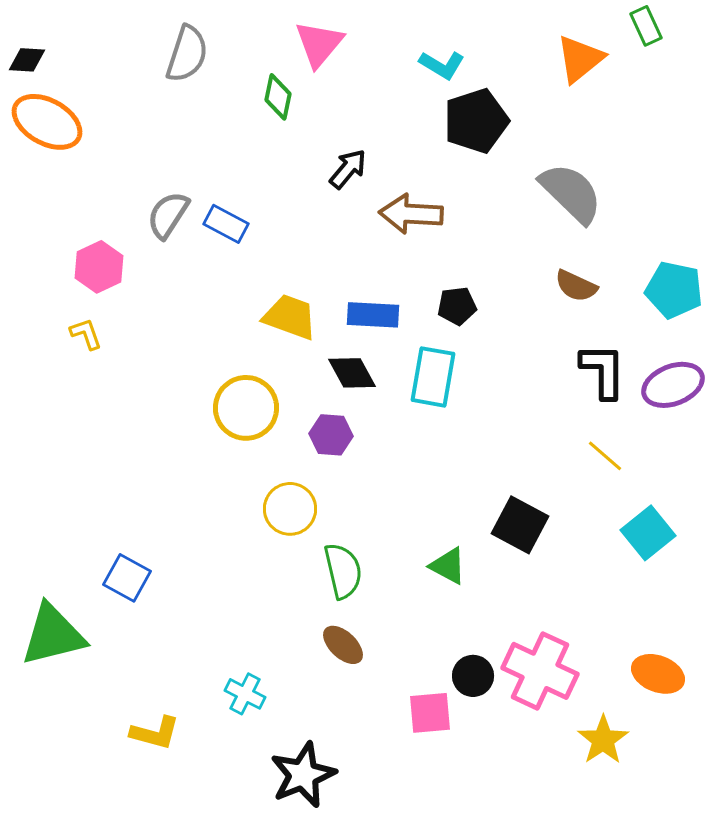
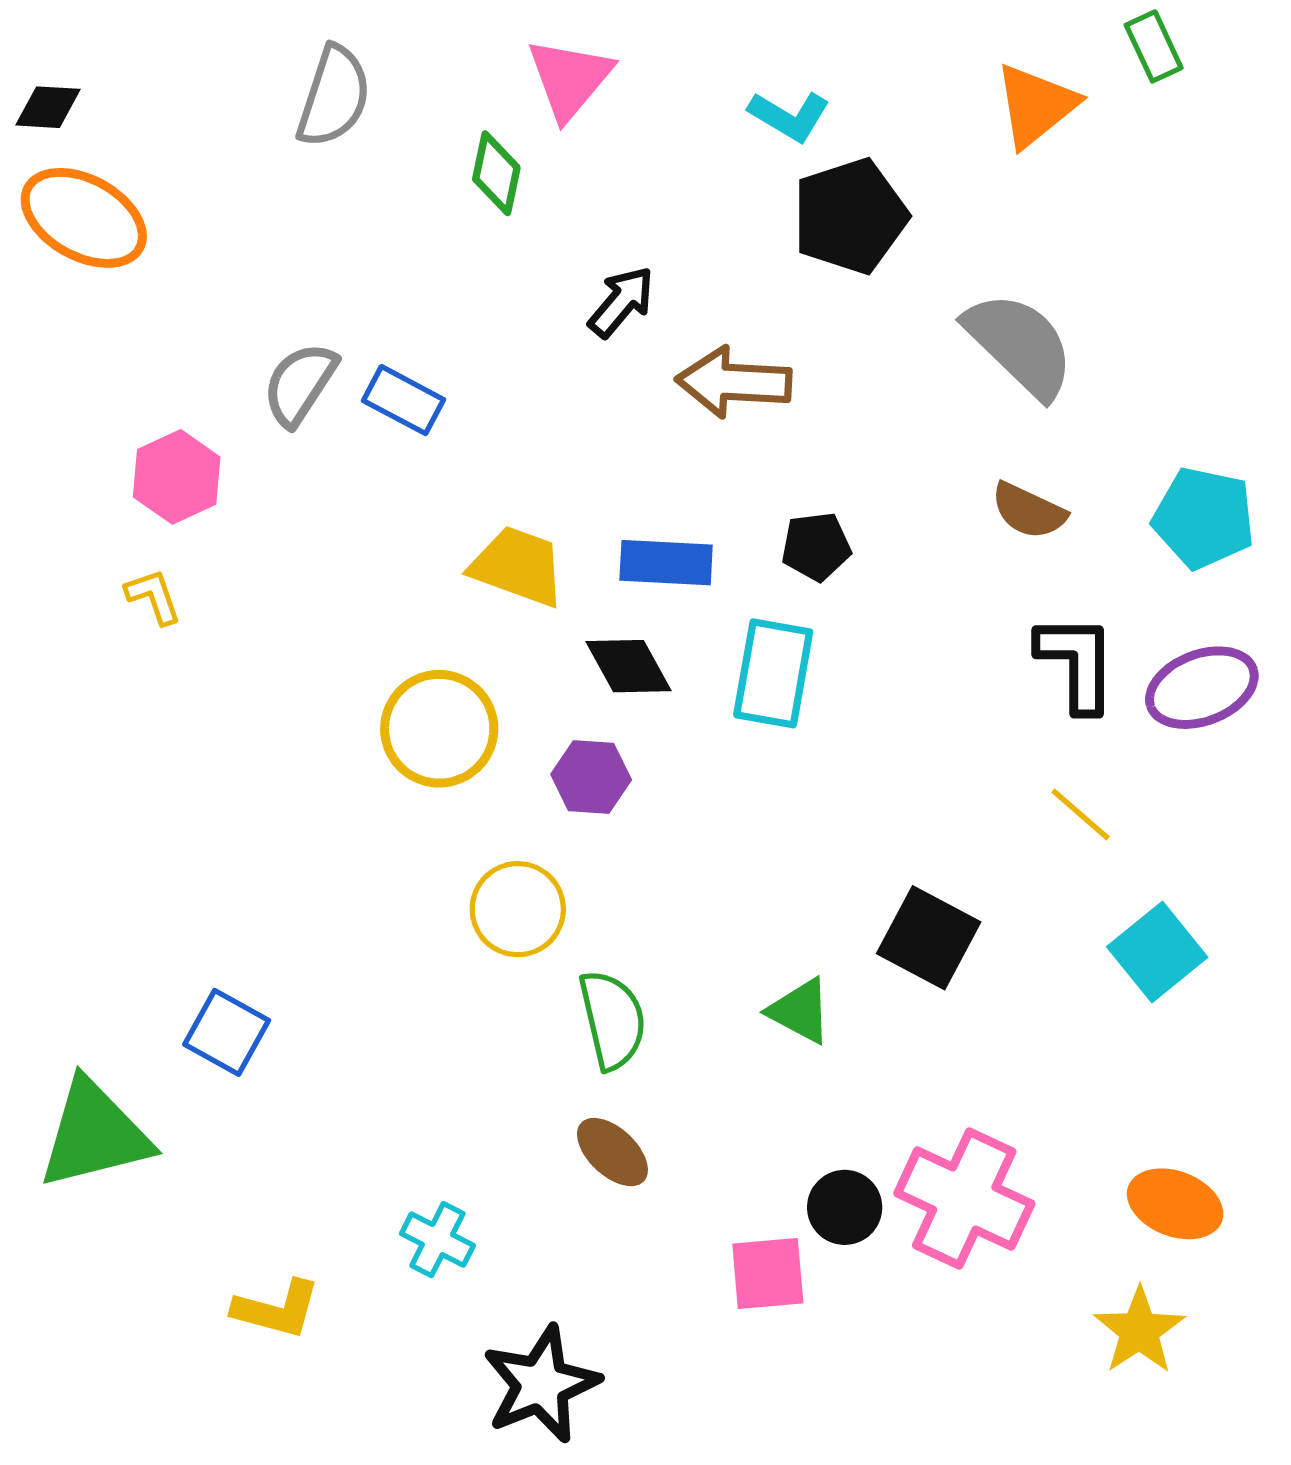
yellow star: (603, 740) -> (1139, 1331), moved

